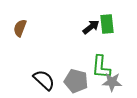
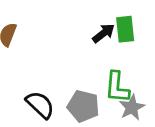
gray star: (112, 82) -> (132, 107), turned -30

